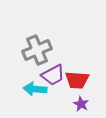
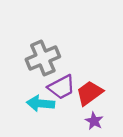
red trapezoid: (77, 80) -> (89, 93), turned 140

